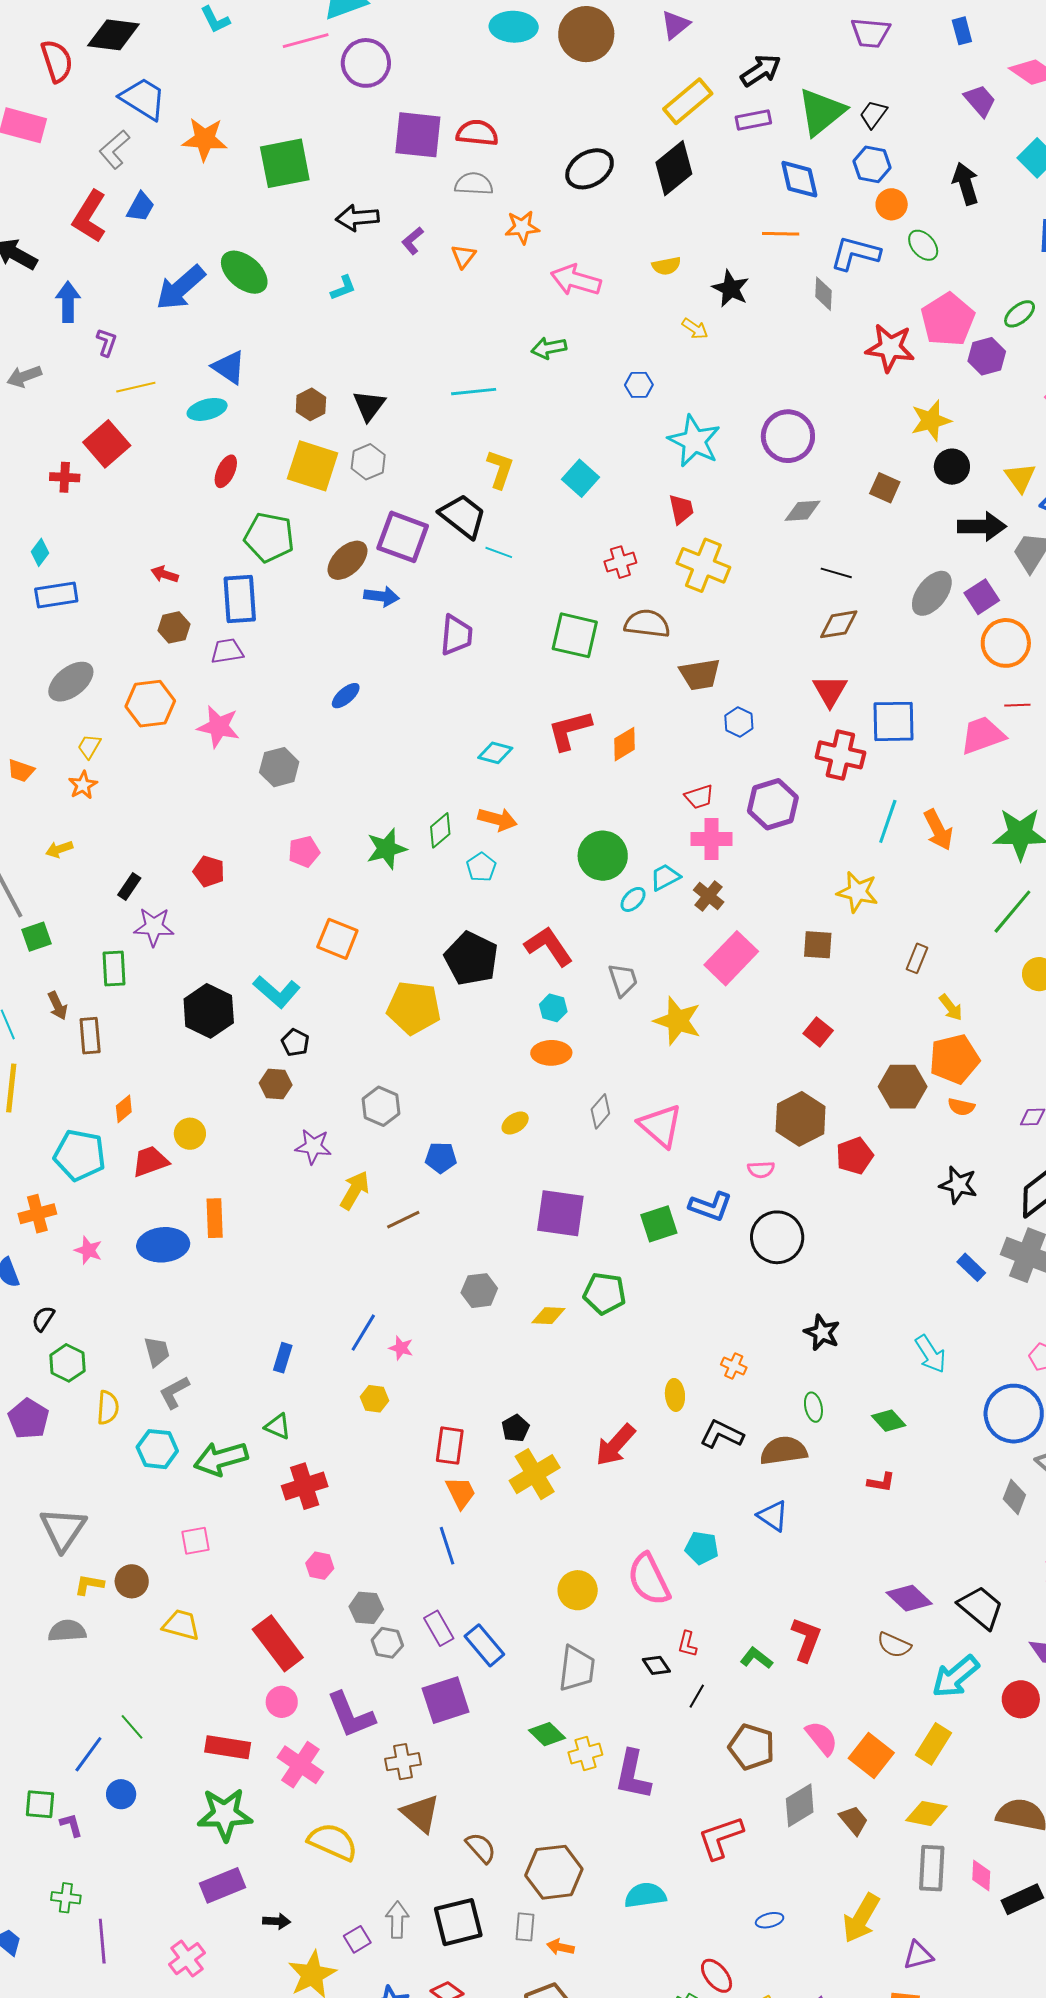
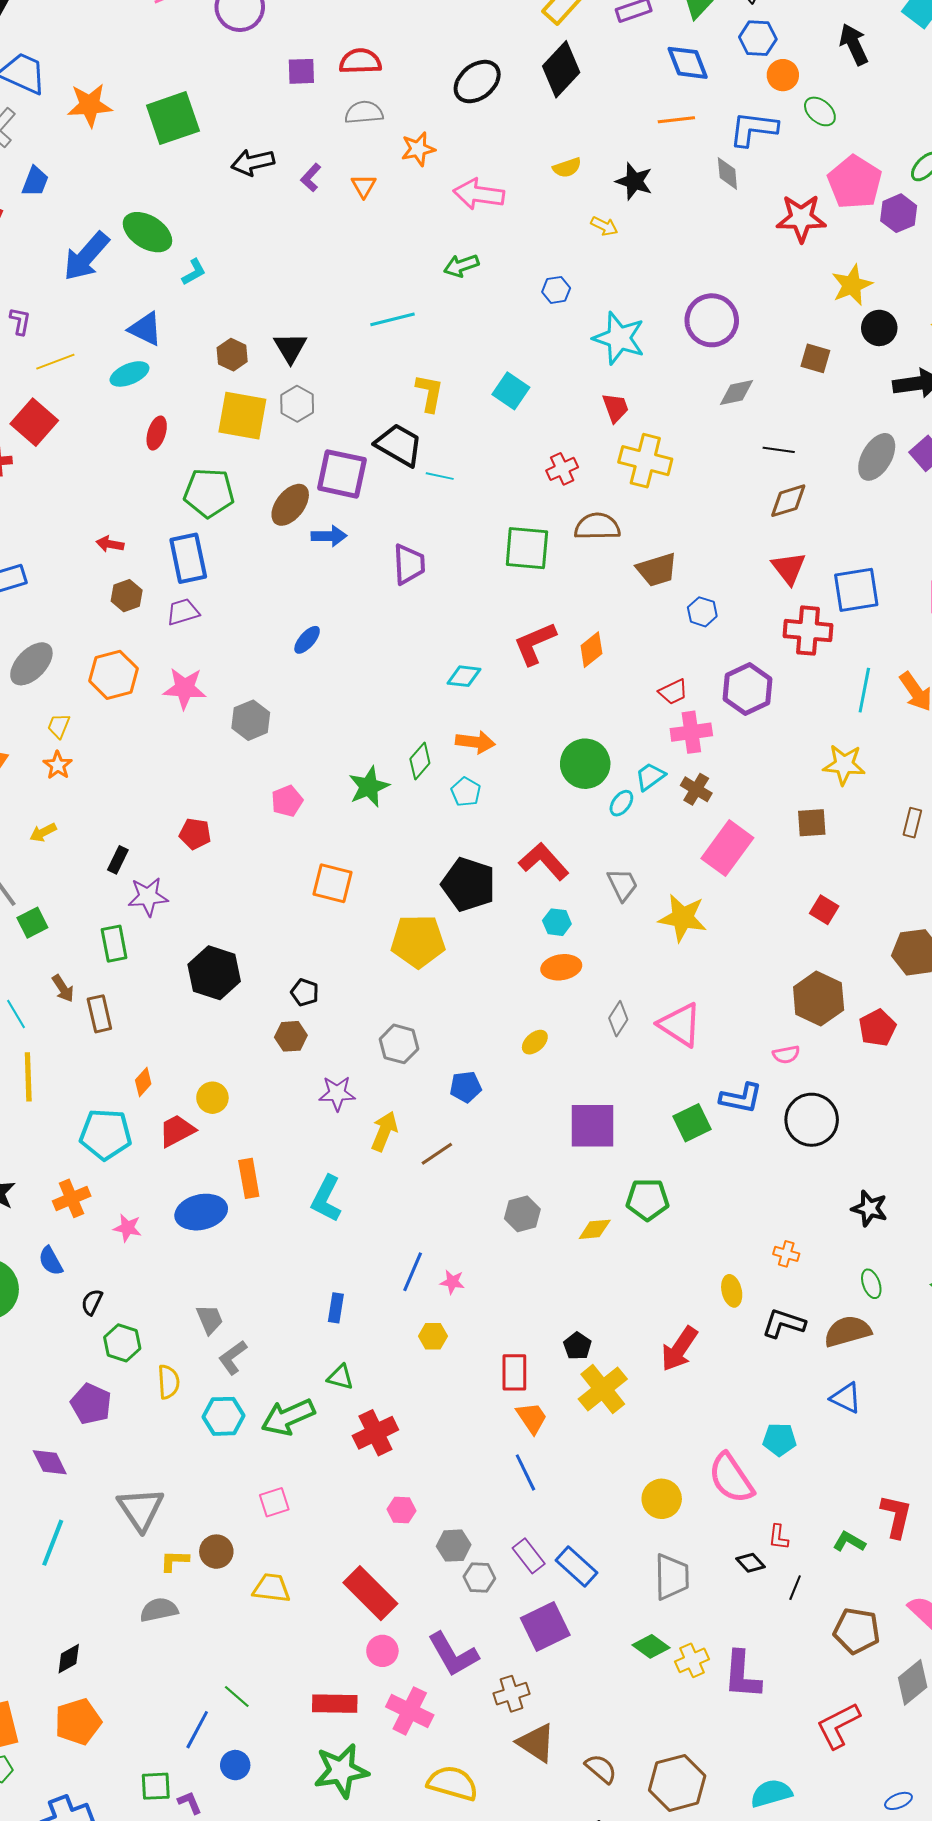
purple square: (418, 135) -> (301, 71), size x0.6
cyan L-shape: (343, 288) -> (194, 272), moved
cyan L-shape: (277, 992) -> (326, 1199), moved, turned 84

